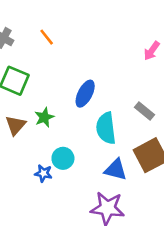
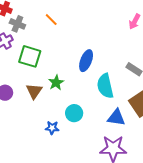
blue star: (43, 173) -> (52, 128), moved

